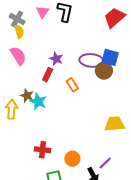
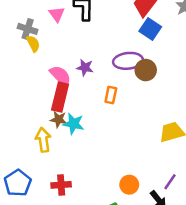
pink semicircle: (18, 56) -> (60, 76), moved
blue square: (110, 57) -> (150, 29), moved, turned 30
red rectangle: (48, 75) -> (60, 97), moved, size x1.6
orange rectangle: (72, 85) -> (111, 95), turned 56
red cross: (42, 150) -> (61, 185), moved

